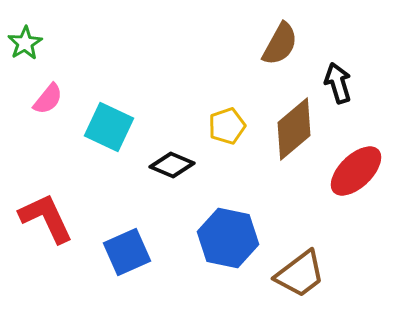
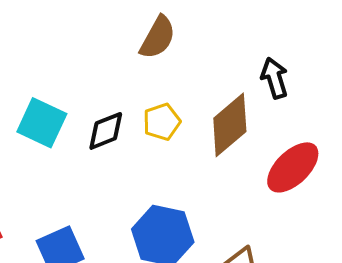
brown semicircle: (280, 44) -> (158, 37), moved
black diamond: (172, 165) -> (106, 131), moved, turned -45

